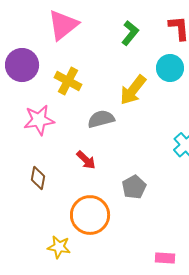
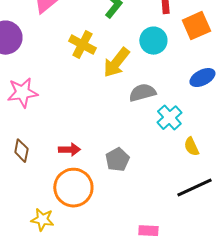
yellow cross: (68, 81) -> (82, 45), moved
gray semicircle: (101, 119) -> (142, 93), moved
red arrow: (86, 160) -> (69, 150), moved, turned -45

